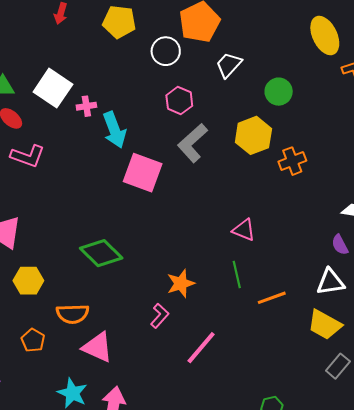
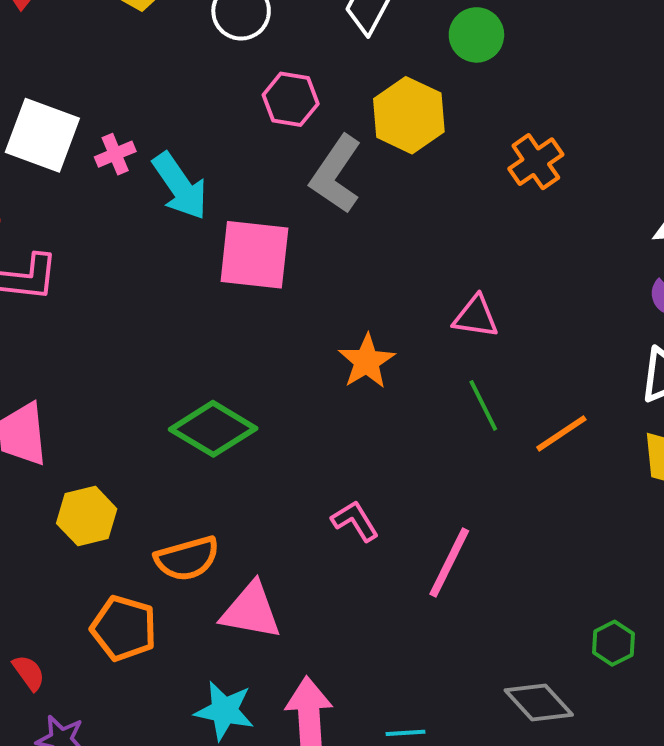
yellow hexagon: (253, 135) -> (409, 115), moved
orange star: (181, 283) -> (367, 361), moved
pink L-shape: (160, 316) -> (355, 521), turned -60
orange pentagon: (33, 340) -> (124, 628), size x1.4

